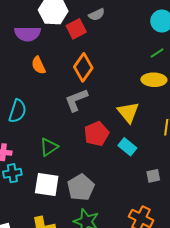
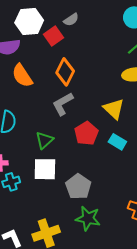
orange semicircle: (38, 65) -> (22, 76), size x1.4
green triangle: (49, 147) -> (44, 140), moved
white square: (47, 184) -> (45, 169), moved

